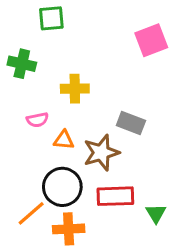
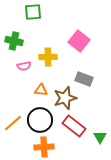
pink square: (151, 40) -> (79, 41), moved, turned -30
pink semicircle: (37, 120) -> (24, 66), moved
red rectangle: (115, 196) -> (74, 126), turned 40
orange line: (31, 213) -> (13, 123), moved

